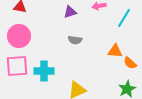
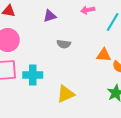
purple triangle: (70, 12) -> (50, 16), moved

